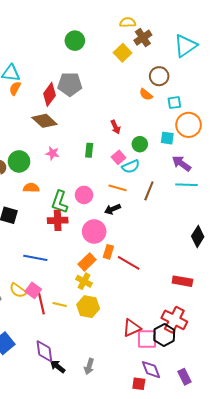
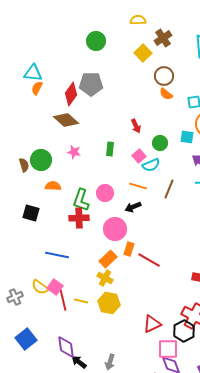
yellow semicircle: (128, 22) -> (138, 20), moved
brown circle: (159, 76) -> (164, 76), moved
pink square: (147, 339) -> (168, 349), moved

